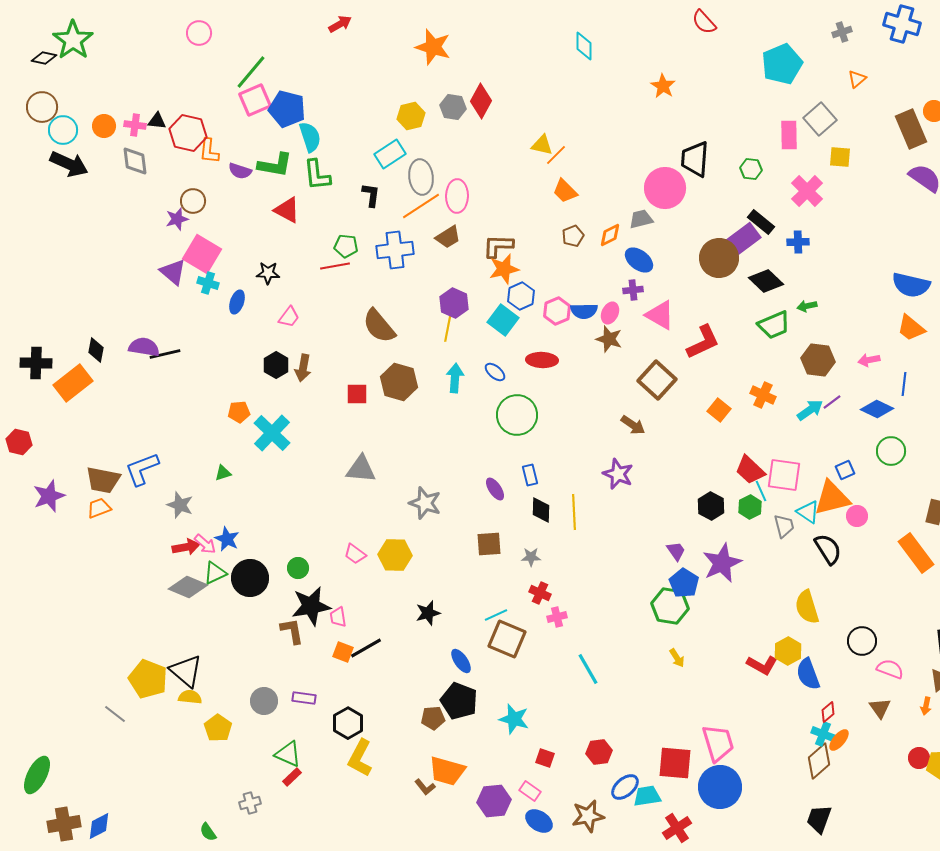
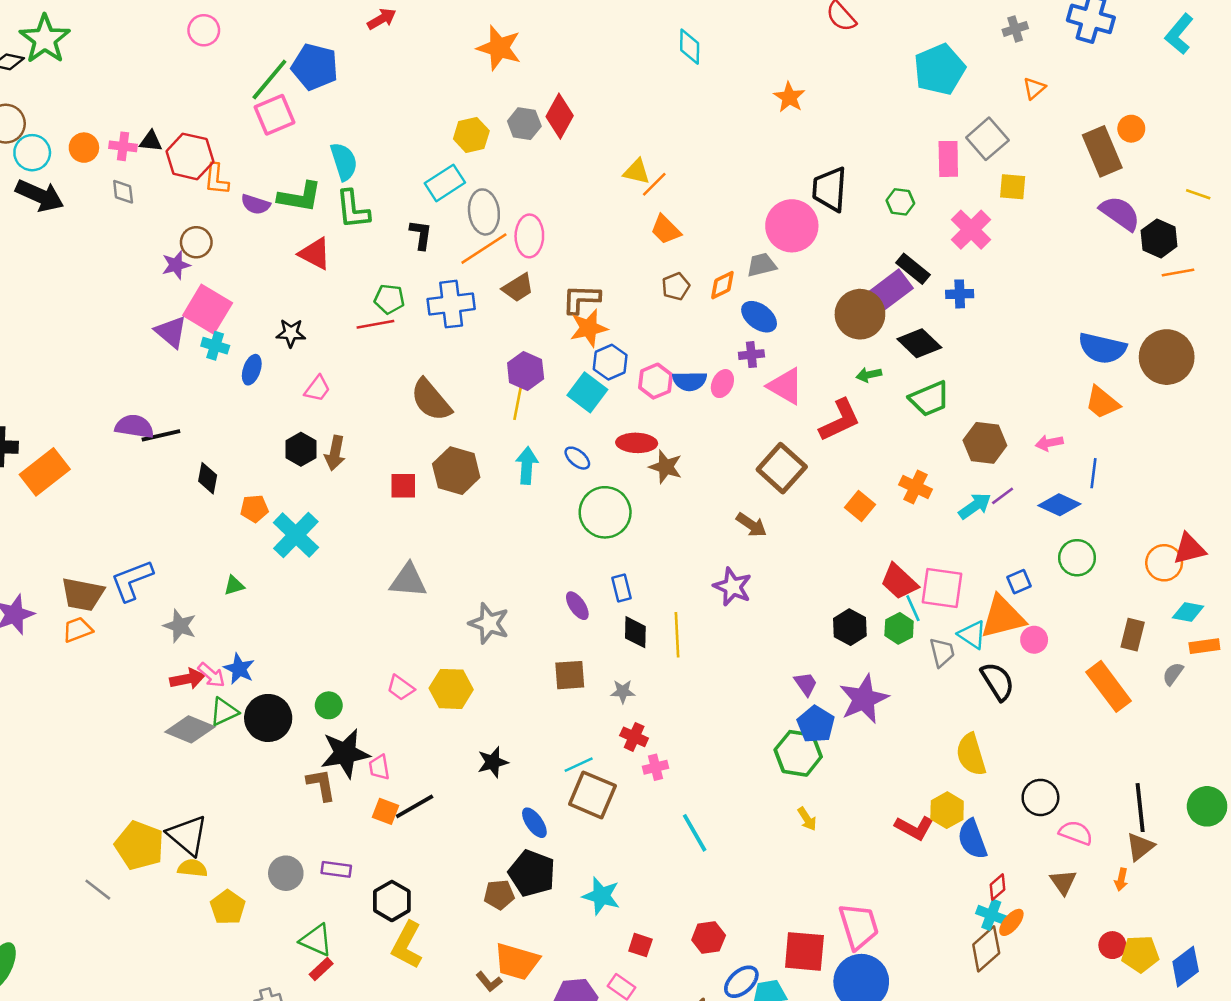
blue pentagon: (287, 109) -> (315, 67), moved
gray diamond: (135, 161) -> (123, 192), size x0.7
green arrow: (807, 306) -> (869, 375), moved
brown star: (609, 339) -> (666, 467), moved
black diamond: (96, 350) -> (208, 478), moved

